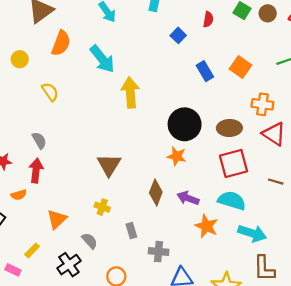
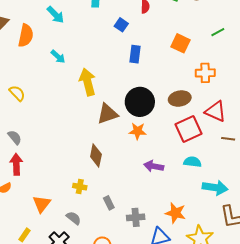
orange semicircle: (61, 43) -> (26, 36), moved
cyan arrow: (102, 59) -> (58, 57), size x0.6
blue rectangle: (205, 71) -> (135, 54), moved, turned 48
red triangle: (274, 134) -> (216, 111), moved
brown triangle: (109, 165) -> (107, 114), moved, turned 50
brown diamond: (156, 192) -> (96, 156), moved
cyan semicircle: (232, 201) -> (192, 162), size x0.7
orange star: (206, 226) -> (175, 213), moved

